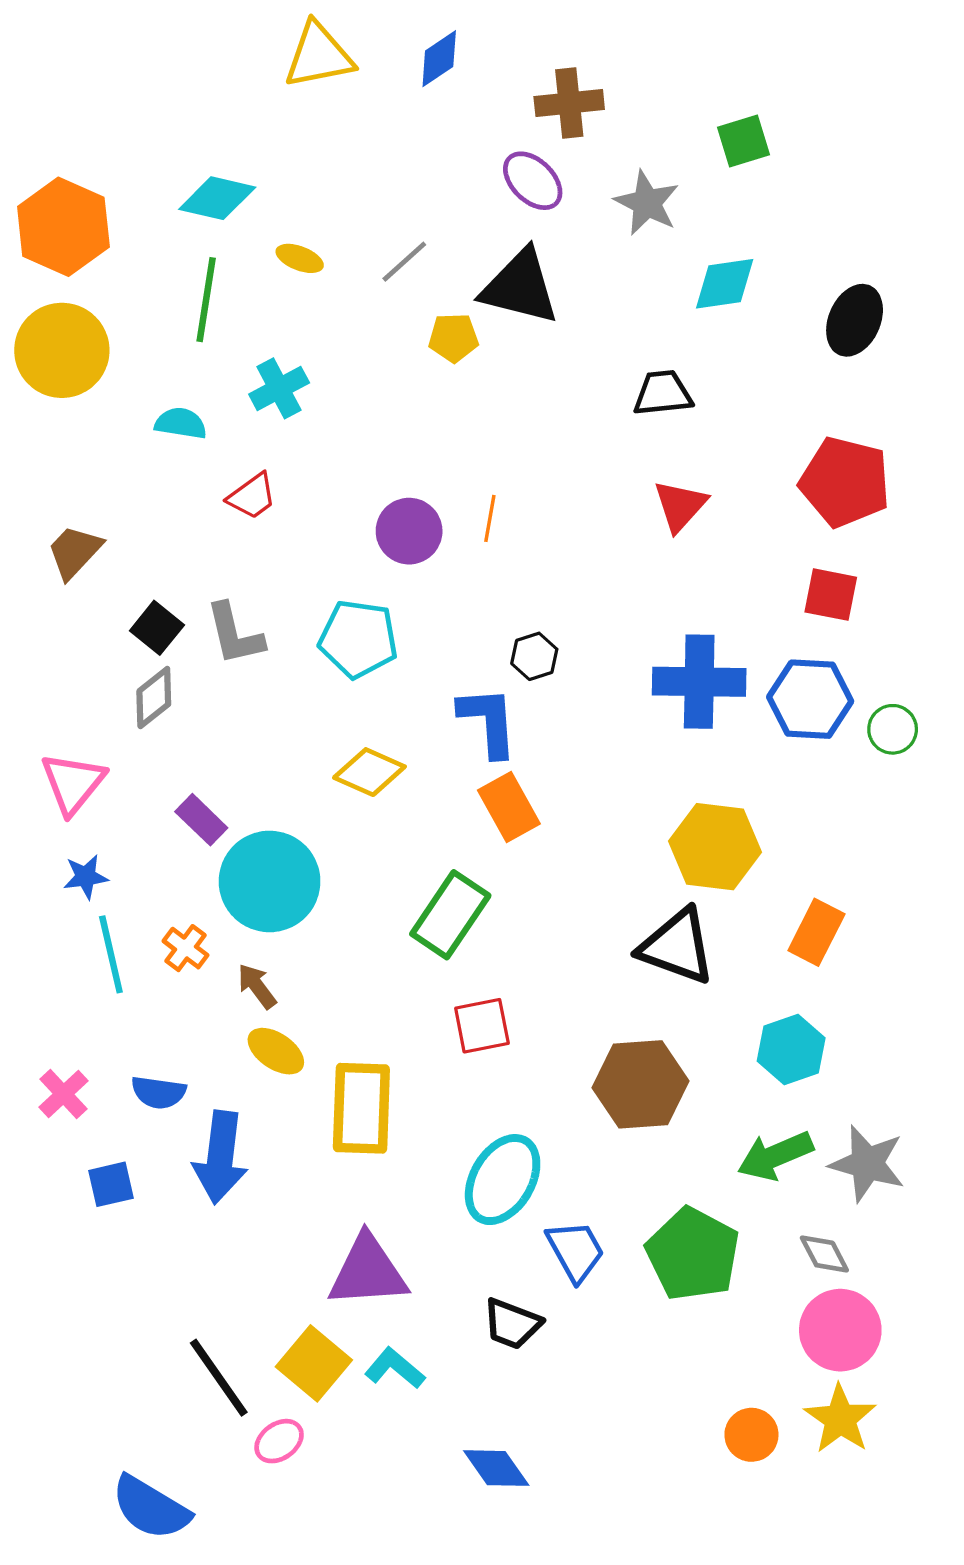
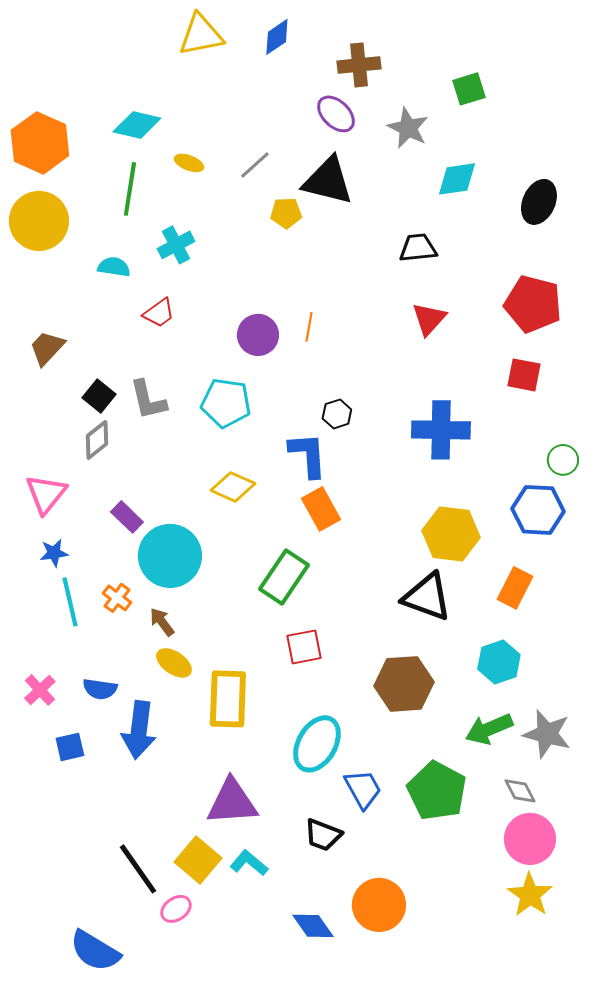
blue hexagon: (810, 699) -> (538, 510), moved
orange circle: (751, 1435) -> (379, 905), moved, size x1.6

